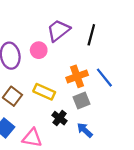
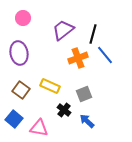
pink circle: (39, 50) -> (23, 18), moved
orange cross: (77, 76) -> (78, 58), moved
blue line: (104, 78) -> (105, 55), moved

